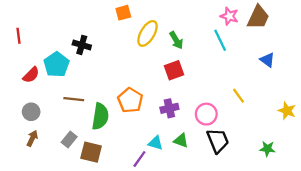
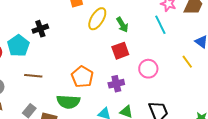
black cross: (82, 45) -> (40, 29), turned -35
yellow line: (239, 96) -> (187, 62), moved
pink circle: (206, 114) -> (148, 69), moved
green semicircle: (100, 116) -> (68, 102), moved, turned 85

